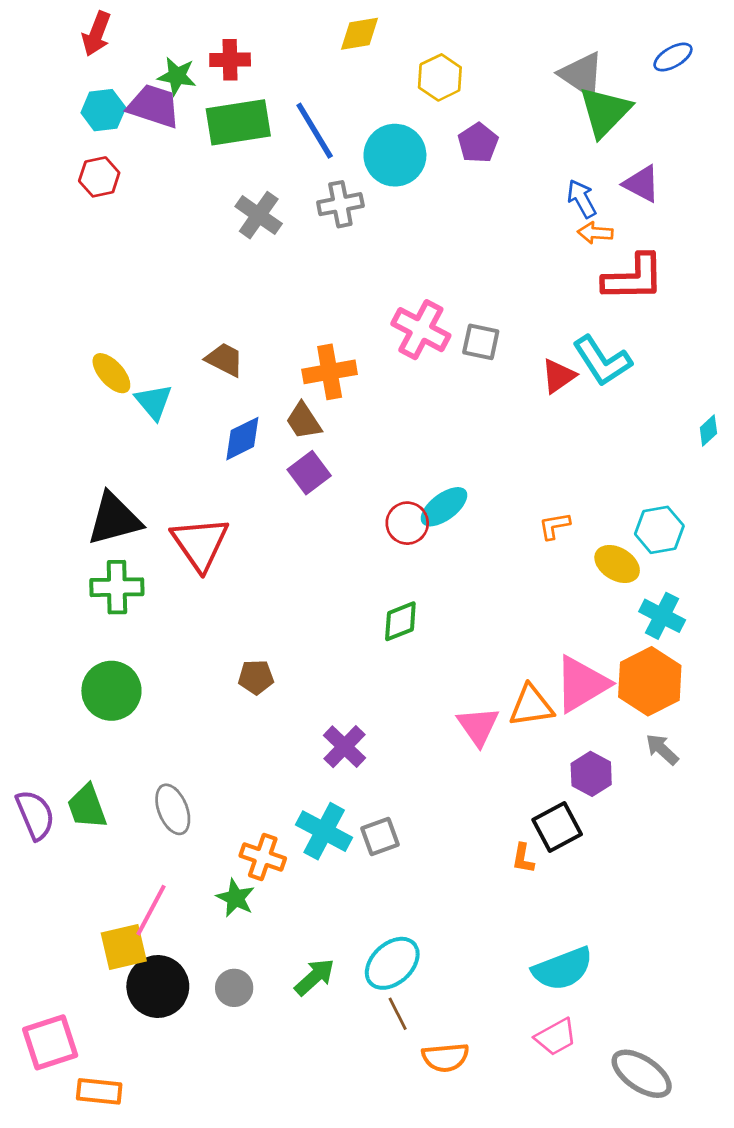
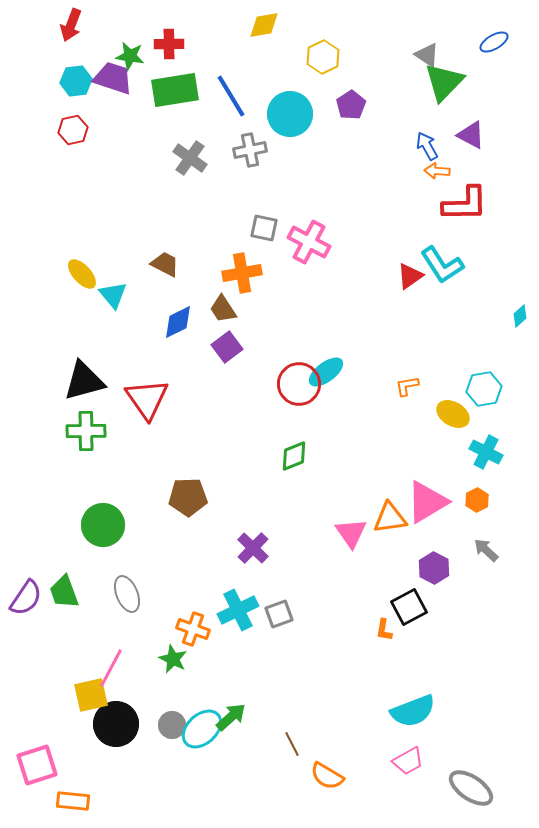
gray triangle: (582, 75) -> (427, 55), size x0.7
gray square: (481, 342) -> (264, 228), moved
red circle: (407, 523) -> (299, 384), size x1.4
brown pentagon: (256, 677) -> (188, 497), size x1.5
orange hexagon: (650, 681) -> (477, 500), size x0.5
green circle: (111, 691) -> (103, 525), moved
purple semicircle: (35, 815) -> (26, 598), turned 57
cyan cross: (324, 831) -> (238, 610), turned 36
cyan ellipse: (392, 963) -> (202, 729), moved
orange semicircle: (445, 1057) -> (327, 776), turned 36

